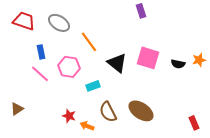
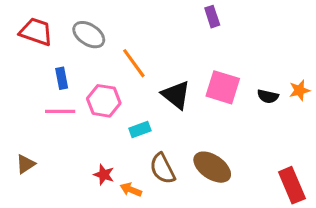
pink line: (40, 74) -> (60, 111), turned -42
red rectangle: (194, 123) -> (292, 185), size x1.6

